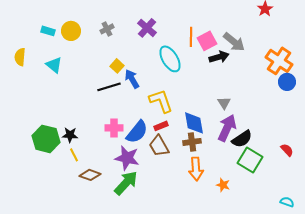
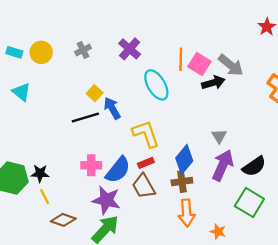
pink square: (207, 41) -> (199, 64), turned -30
blue diamond: (194, 123) -> (184, 159), turned 50
black semicircle: (242, 139) -> (254, 166), moved

